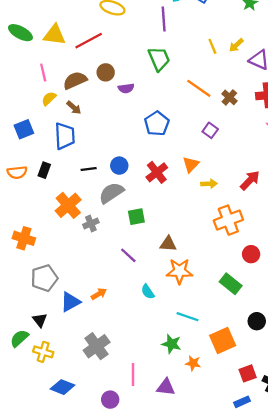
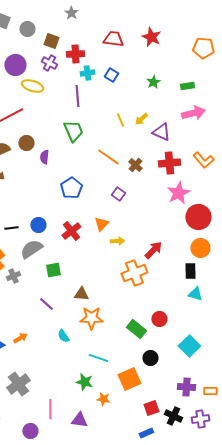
purple semicircle: (126, 88) -> (44, 157), turned 104
red arrow: (250, 180) -> (153, 250), moved
red circle: (251, 254) -> (159, 319), moved
black circle: (257, 321) -> (150, 358), moved

